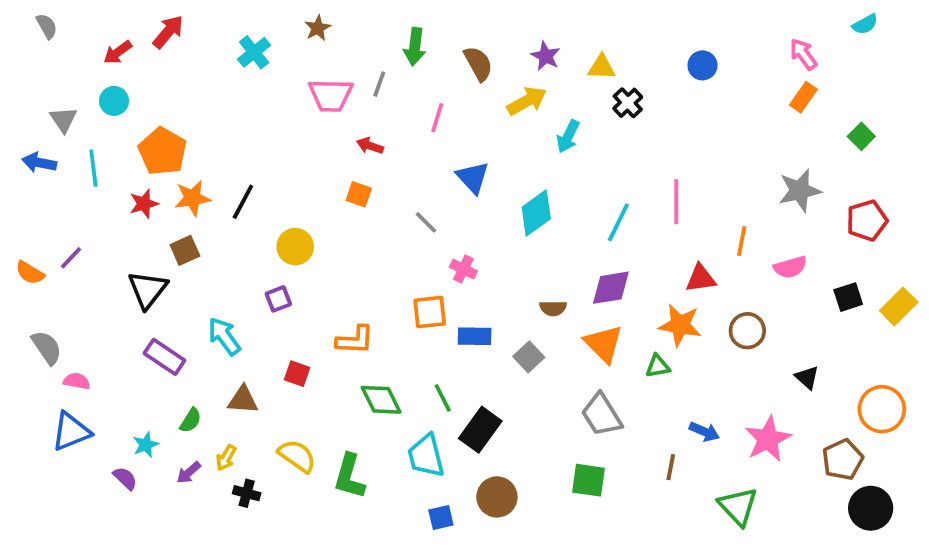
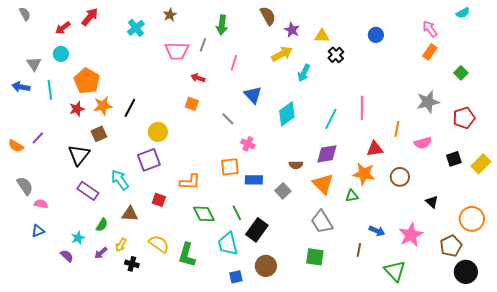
brown semicircle: (478, 64) -> (268, 16), moved
purple square: (278, 299) -> (149, 160), size x1.6
blue triangle: (71, 432) -> (38, 231), size x0.6

